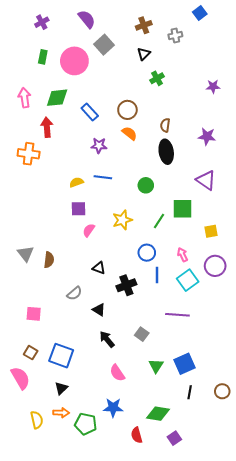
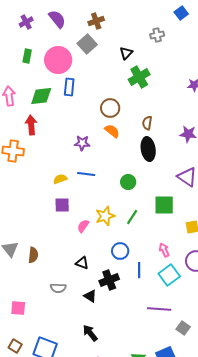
purple semicircle: (87, 19) -> (57, 19), moved
brown cross: (144, 25) -> (96, 21), moved
green cross: (157, 78) -> (139, 77), size x1.5
blue rectangle: (90, 112) -> (69, 87), moved, turned 48
green line: (159, 221) -> (132, 217), moved
pink semicircle: (89, 230) -> (83, 226), moved
blue circle: (147, 253) -> (120, 251), moved
gray semicircle: (74, 293) -> (58, 288), turned 42
black triangle: (99, 310) -> (90, 296), moved
gray square: (142, 334) -> (183, 328), moved

